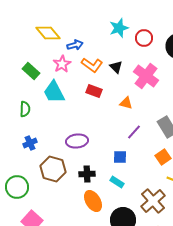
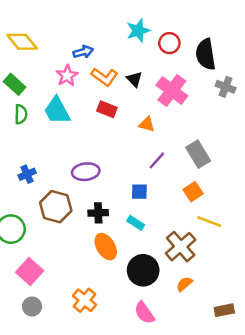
yellow diamond: (48, 33) -> (22, 42), moved
green rectangle: (31, 71) -> (15, 84), moved
green semicircle: (25, 109) -> (21, 114), moved

